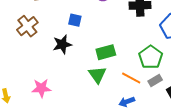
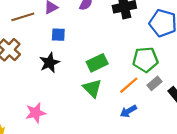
green pentagon: (151, 57) -> (145, 60), turned -30
orange line: (131, 78) -> (129, 85), turned -60

